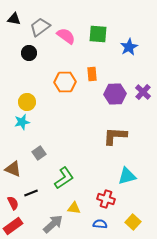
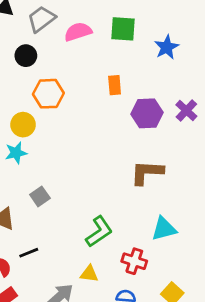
pink semicircle: (66, 36) -> (78, 32), turned -54
orange hexagon: (65, 82) -> (48, 94), moved
green L-shape: (64, 178) -> (99, 232), moved

